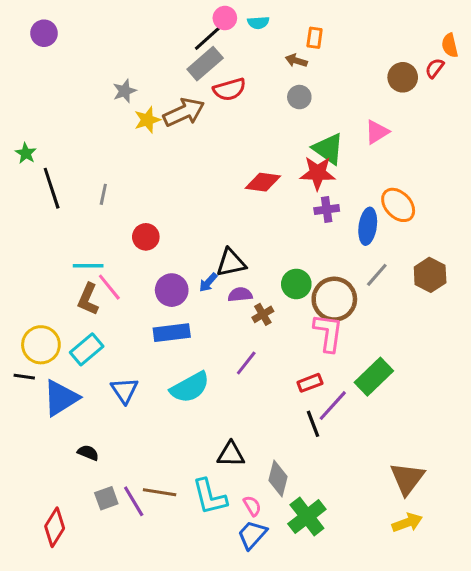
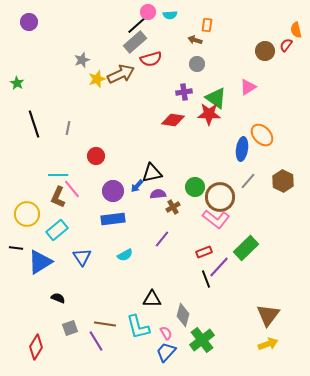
green star: (26, 153) -> (17, 83), moved
purple cross: (327, 210) -> (184, 92), moved
pink L-shape: (328, 333) -> (216, 219), turned 120
yellow circle: (41, 345) -> (27, 214), moved
cyan semicircle: (190, 387) -> (125, 255), size x0.6
purple line: (134, 501) -> (96, 341), moved

